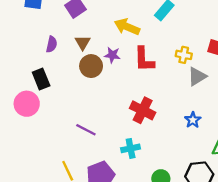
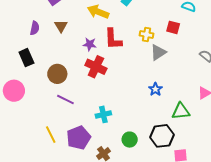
purple star: (112, 55) -> (90, 44), moved
brown circle: (91, 66) -> (57, 74), moved
pink circle: (27, 104) -> (14, 91), moved
red cross: (143, 110) -> (96, 67), moved

